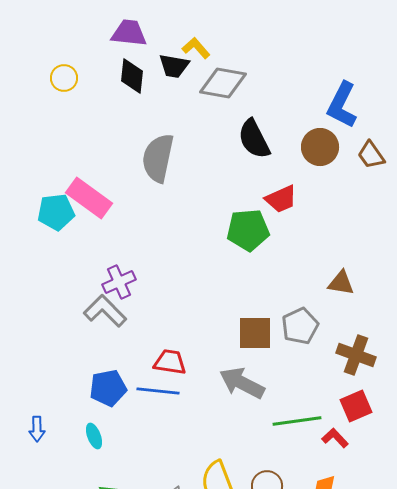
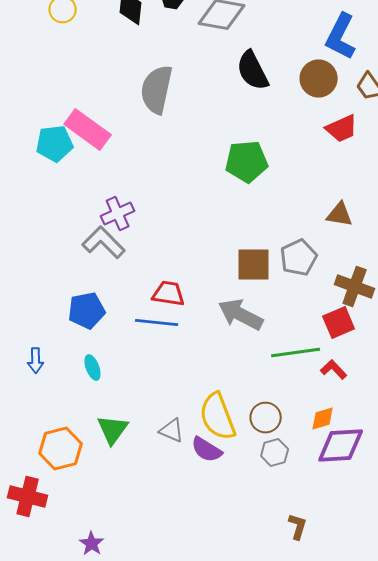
red trapezoid: (281, 199) -> (342, 128), moved
blue pentagon: (108, 388) -> (87, 310), moved
red square: (356, 406) -> (339, 322), moved

